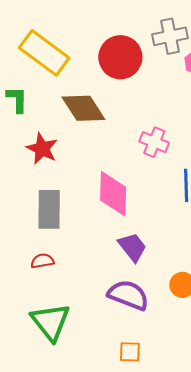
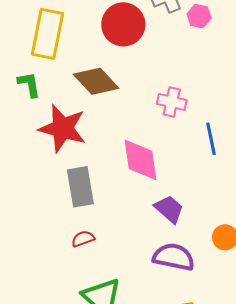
yellow rectangle: (44, 53) -> (48, 34), turned 75
red star: (42, 149) -> (63, 128), size x1.5

